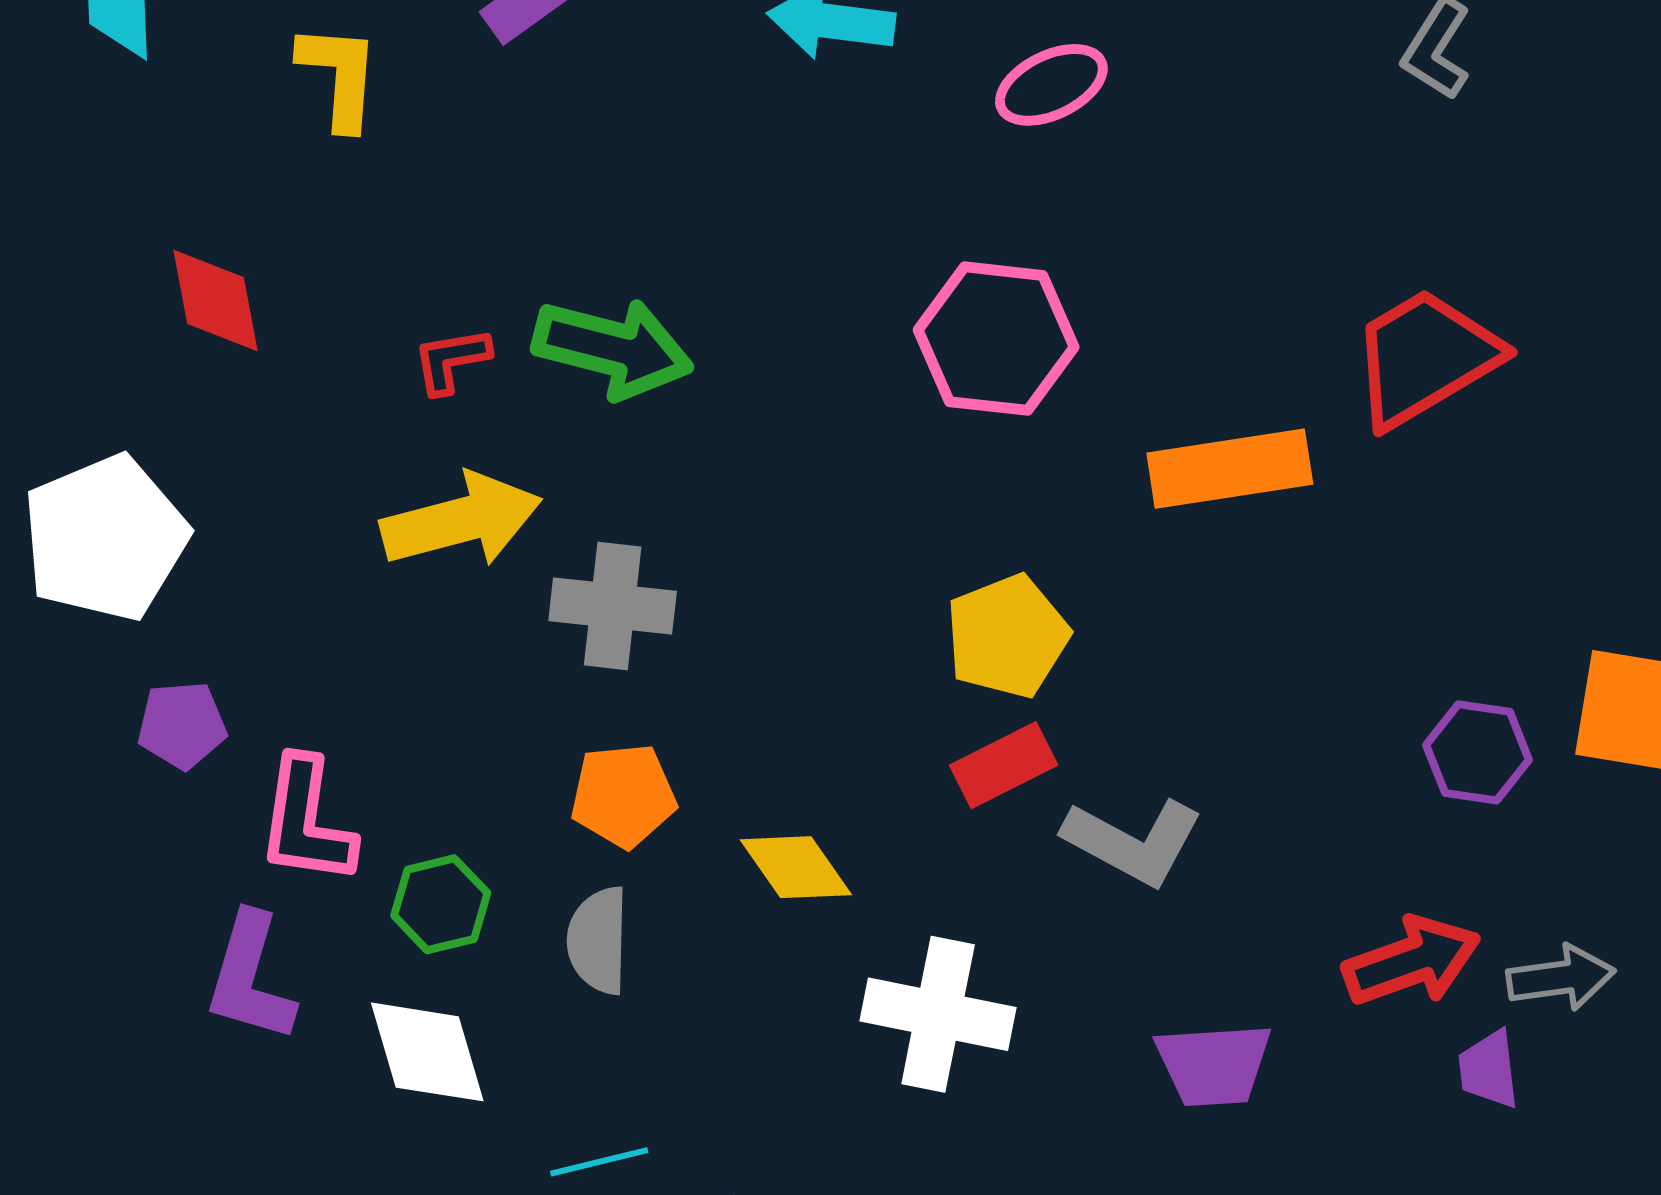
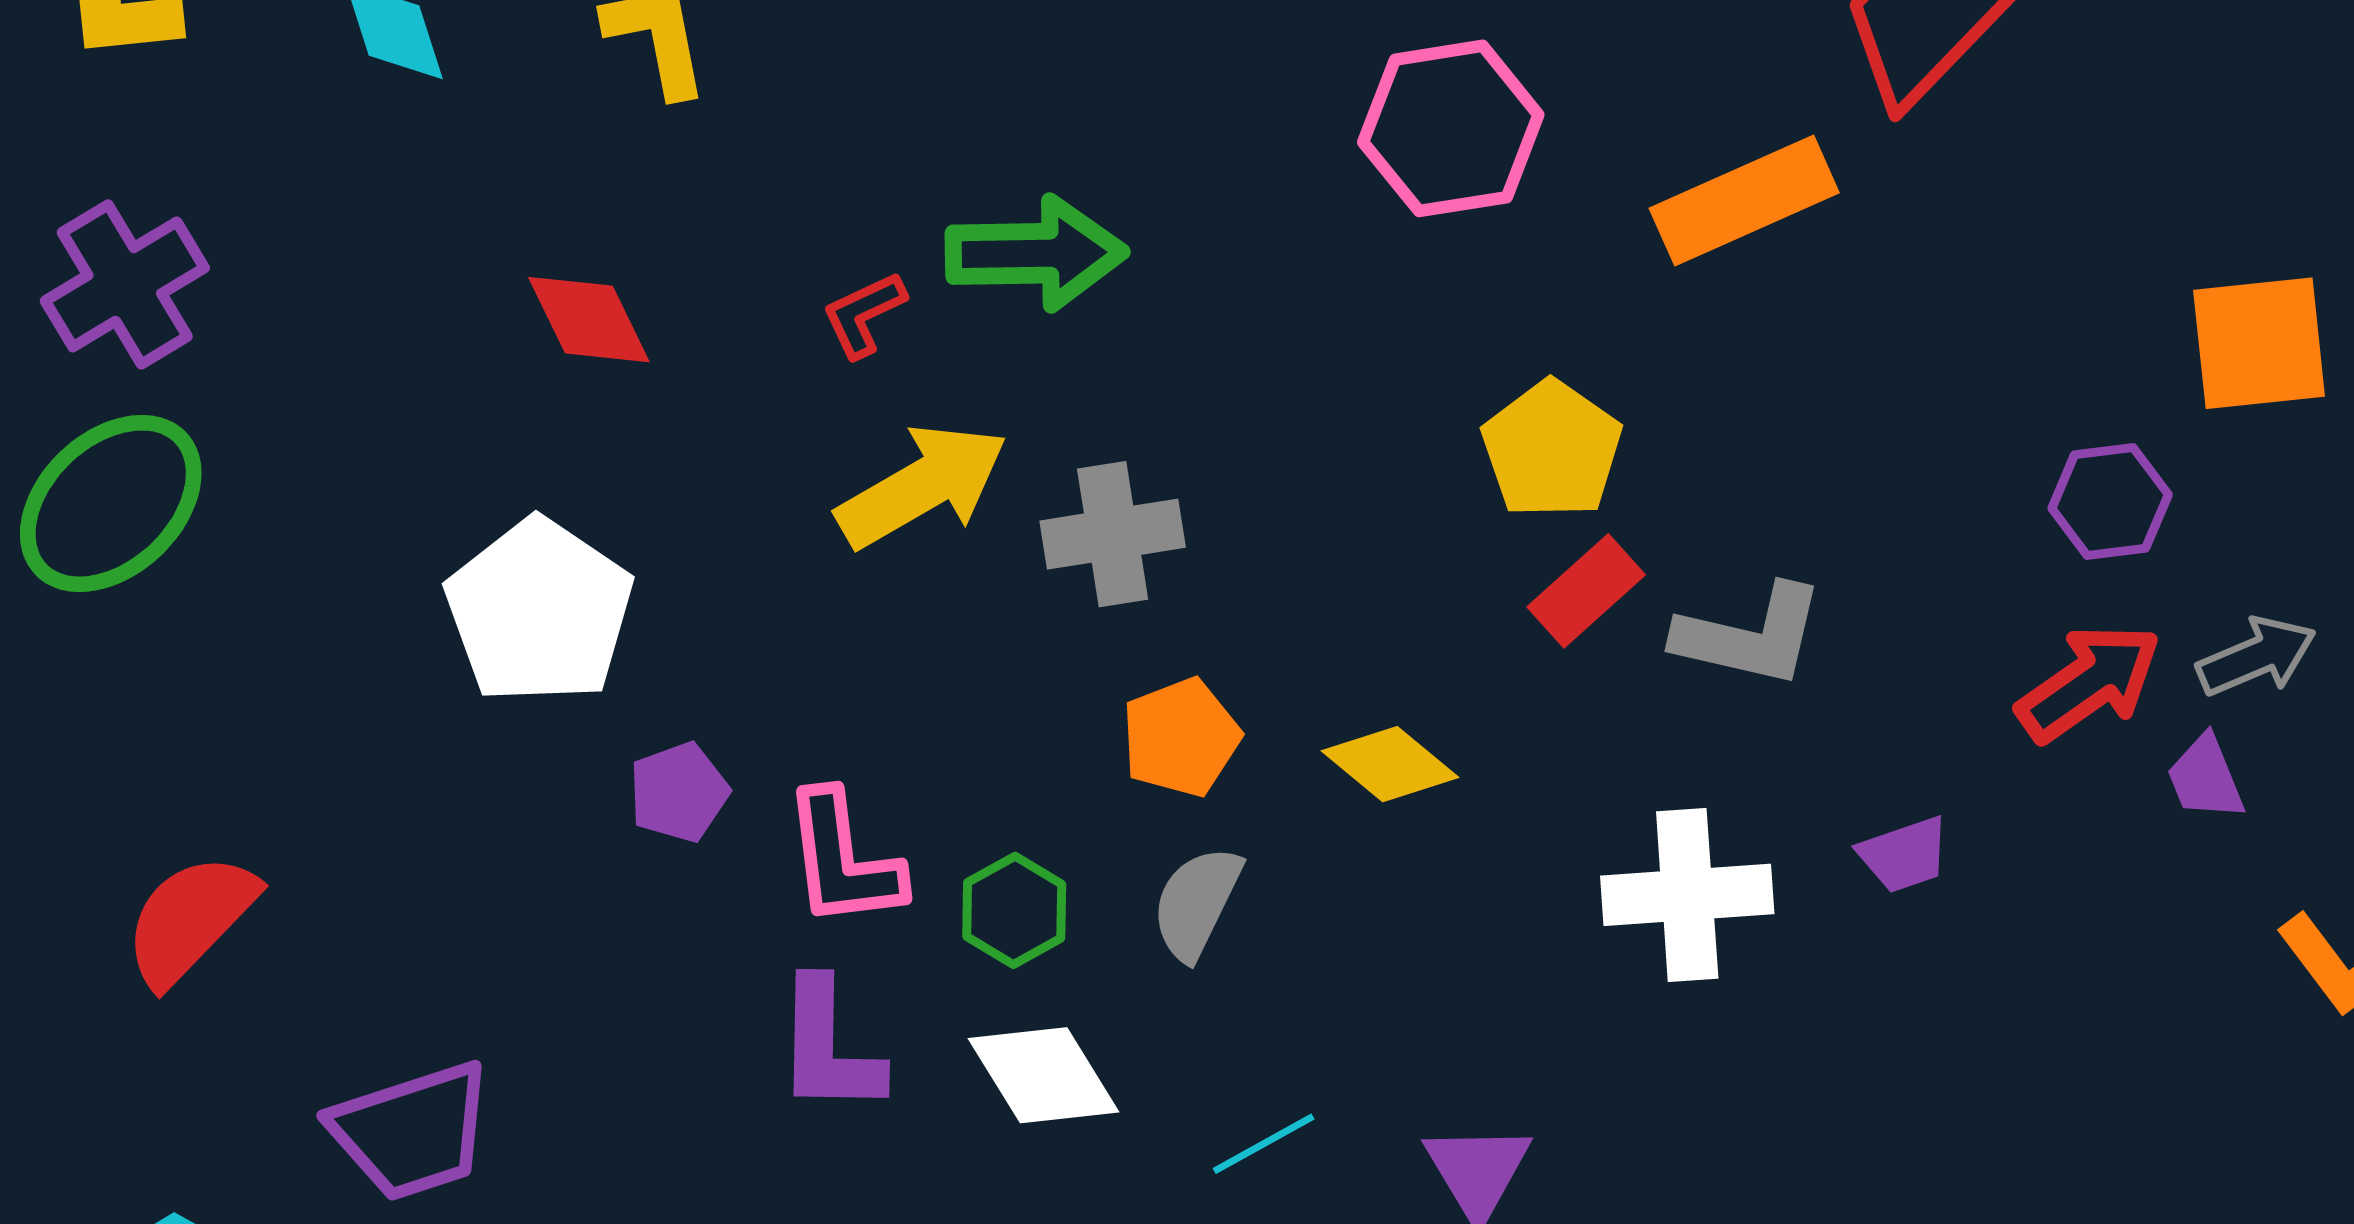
purple hexagon: (1477, 752) -> (2110, 502), moved
gray semicircle: (598, 940) -> (1197, 903), turned 40
white cross: (938, 1014) -> (1687, 895), moved
purple trapezoid: (1214, 1065) -> (1904, 855), size x0.7

